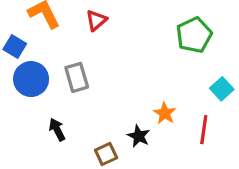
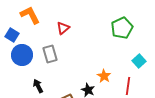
red triangle: (96, 20) -> (63, 28), moved

